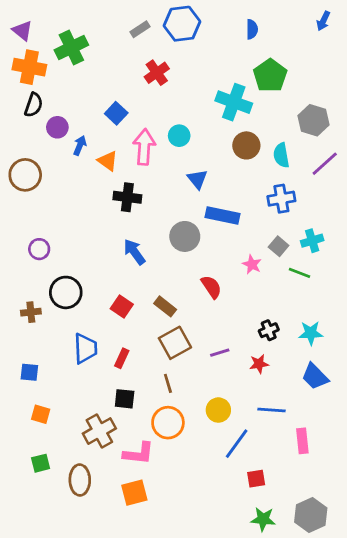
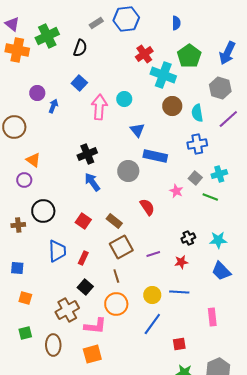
blue arrow: (323, 21) -> (227, 53), moved, size x1.6
red cross: (157, 73) -> (144, 54), moved
black semicircle: (34, 105) -> (80, 48), moved
orange triangle: (108, 161) -> (33, 160), moved
black cross: (127, 197) -> (87, 154), moved, turned -30
black square: (125, 399) -> (85, 287), turned 35
blue line: (272, 410) -> (179, 292), moved
blue line: (237, 444) -> (152, 324), moved

